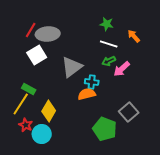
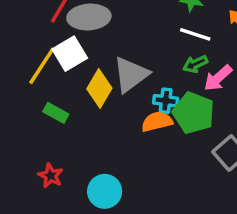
yellow line: (21, 104) -> (42, 66), moved
yellow diamond: (49, 111) -> (99, 88), moved
green pentagon: (105, 129) -> (194, 113), moved
cyan circle: (42, 134) -> (105, 191), moved

